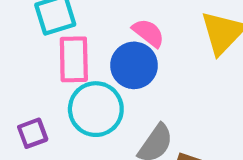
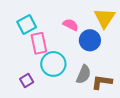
blue circle: (134, 65) -> (90, 40), moved

